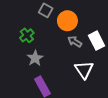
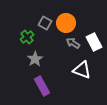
gray square: (46, 10) -> (45, 23), moved
white triangle: (84, 70) -> (82, 70), turned -36

